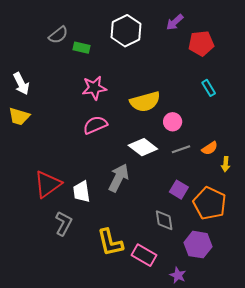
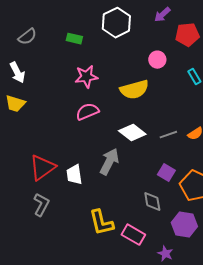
gray semicircle: (58, 35) -> (27, 37), moved
pink circle: (173, 122) -> (157, 60), moved
gray L-shape: (64, 223) -> (41, 205), moved

